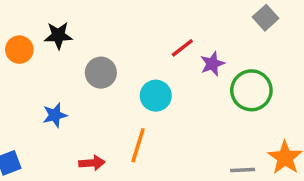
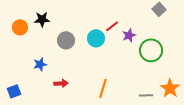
cyan circle: (156, 96) -> (96, 38), moved
orange line: (138, 145) -> (103, 88), moved
red arrow: (92, 163) -> (61, 83), moved

